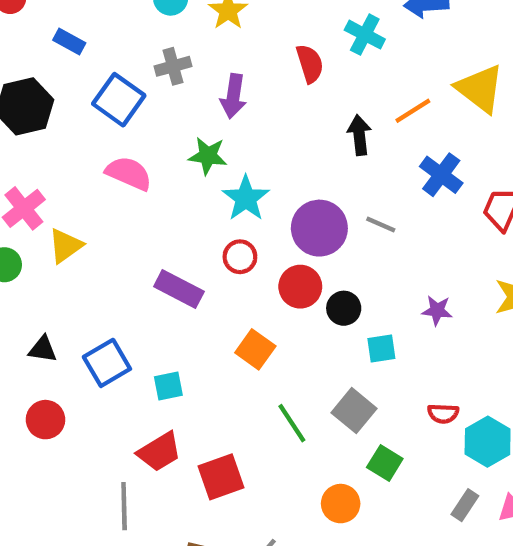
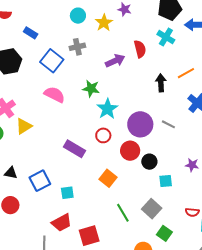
purple arrow: (233, 96) -> (115, 61), moved, turned -126

